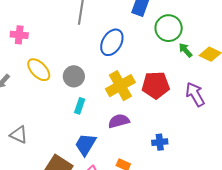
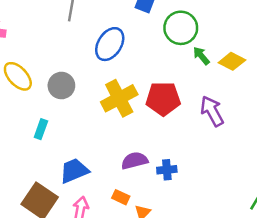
cyan rectangle: (80, 106) -> (41, 129), moved
purple semicircle: (119, 121) -> (135, 161), moved
blue trapezoid: (85, 144) -> (74, 171), turned 35

